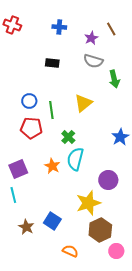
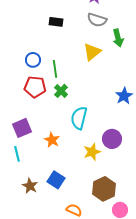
yellow triangle: (83, 103) -> (92, 52), moved
green cross: (68, 137) -> (61, 91), moved
orange star: (52, 166) -> (52, 140), moved
yellow star: (88, 203) -> (92, 152), moved, size x0.7

